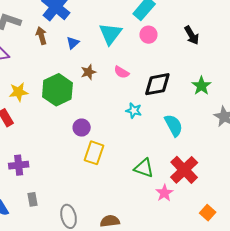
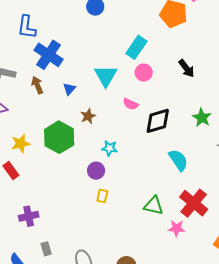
pink semicircle: (122, 72) -> (131, 104), moved
cyan star: (134, 111) -> (110, 148), moved
purple circle: (82, 128) -> (96, 171), moved
yellow rectangle: (94, 153) -> (102, 196), size x0.6
pink star: (164, 193) -> (177, 228), turned -30

